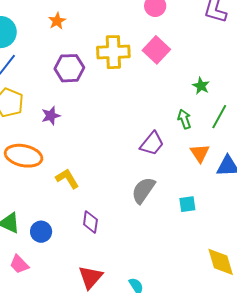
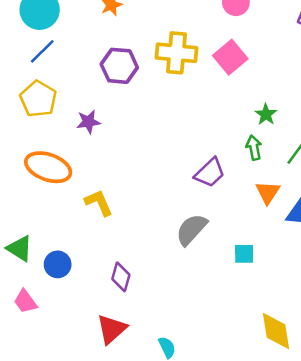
green star: (201, 86) -> (266, 114), moved
purple diamond: (90, 222) -> (121, 277), moved

